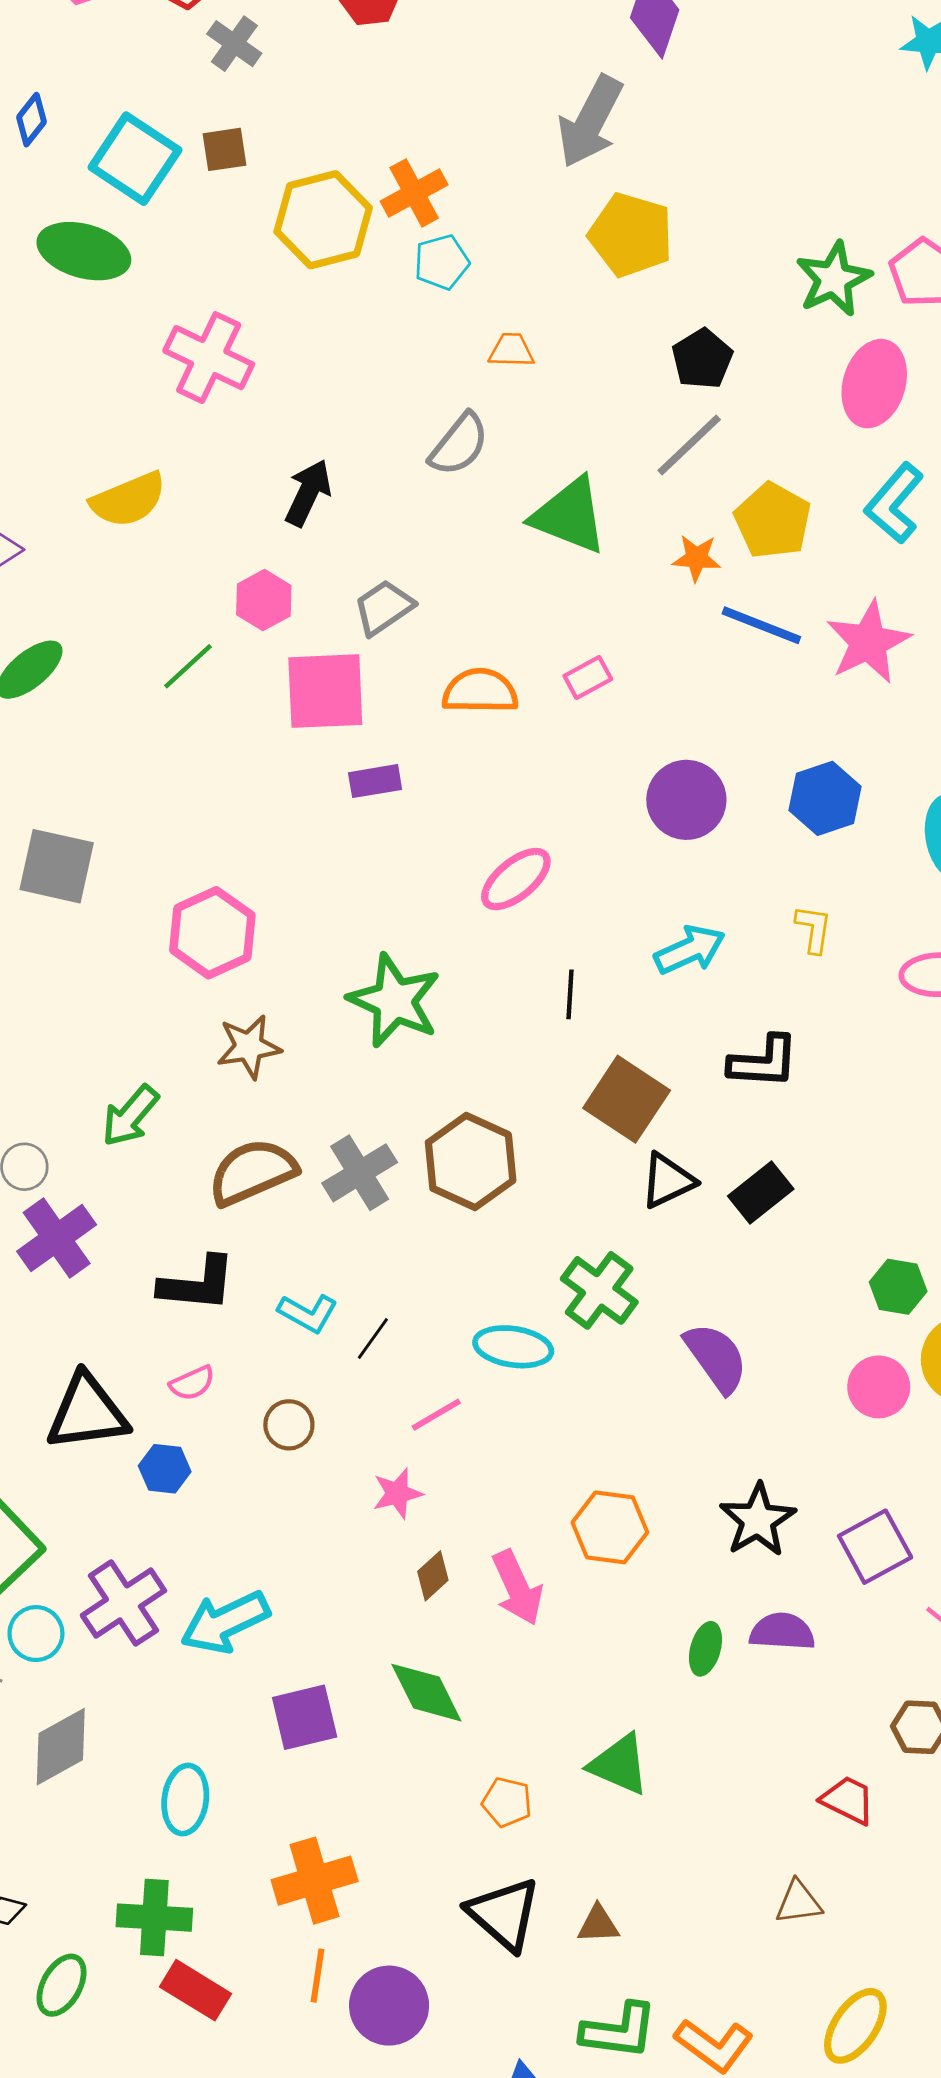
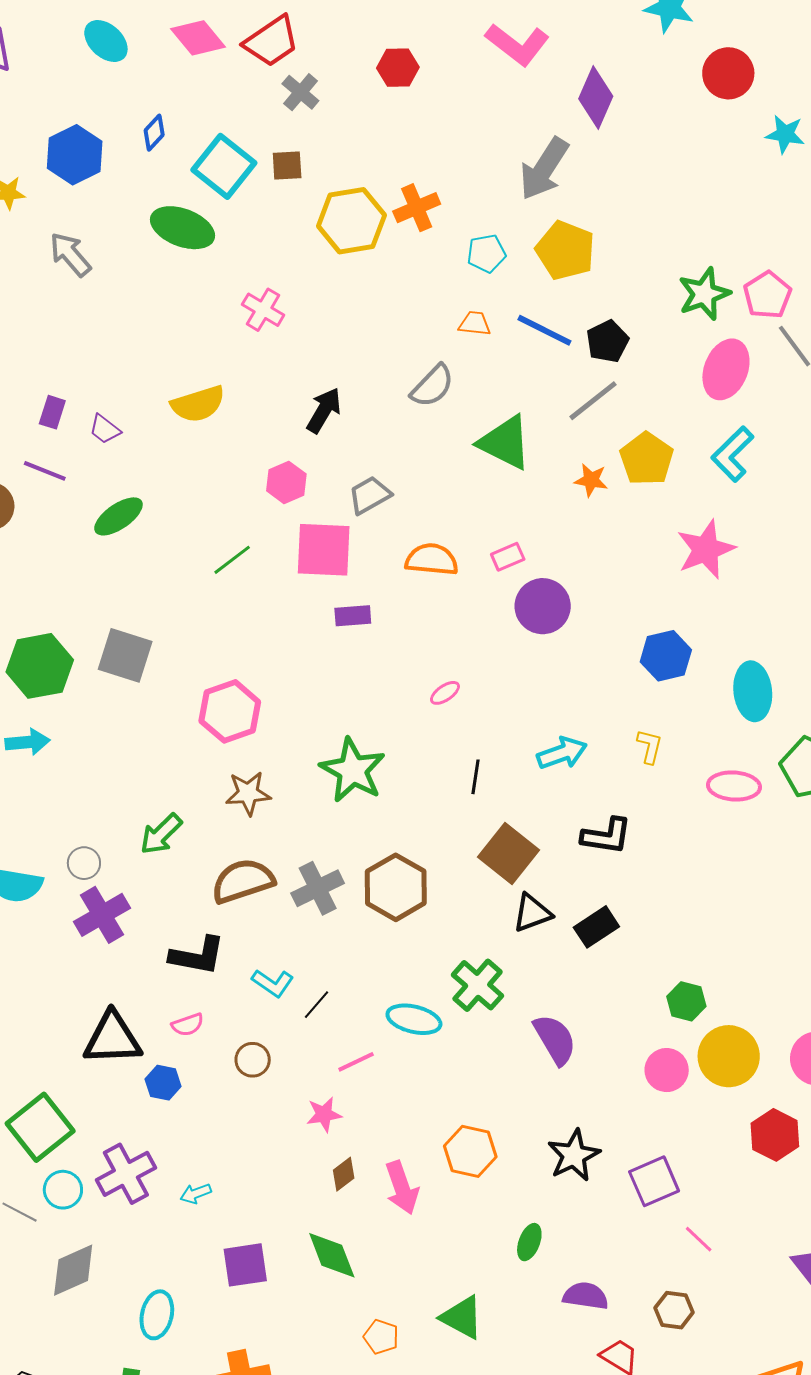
cyan pentagon: (442, 262) -> (486, 253), moved
pink cross: (209, 358) -> (263, 310), size x0.7
blue line: (761, 625) -> (544, 330), moved
green line: (188, 666) -> (232, 560), moved
purple circle: (686, 800) -> (543, 606), moved
pink ellipse: (516, 879) -> (445, 693), size x0.6
cyan arrow: (225, 1622) -> (196, 1194), size x0.5
purple semicircle: (782, 1632) -> (586, 1296), moved

